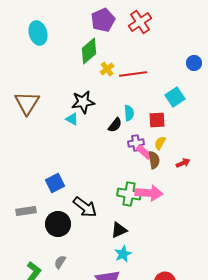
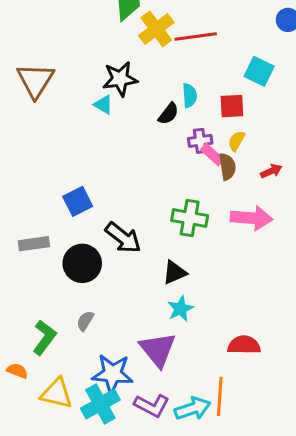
yellow cross: (107, 69) -> (156, 29), size x1.6
cyan square: (175, 97) -> (259, 71), turned -30
pink arrow: (149, 193) -> (252, 218), moved

